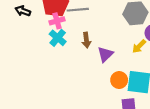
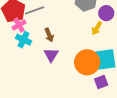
purple triangle: (105, 54) -> (51, 55), moved
orange circle: (119, 80) -> (87, 62), size x1.6

